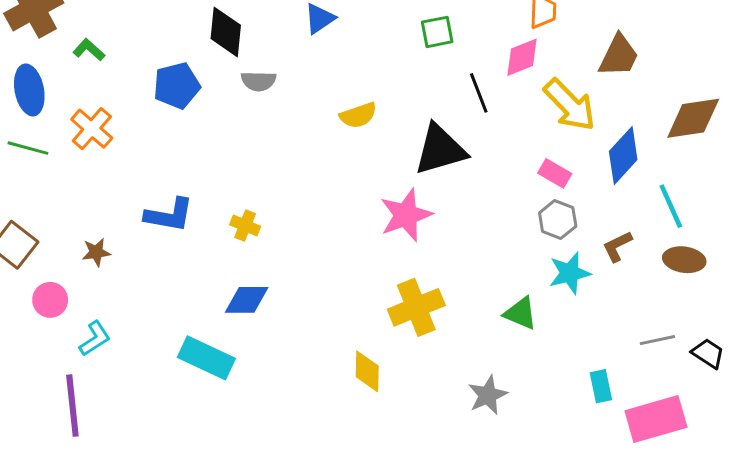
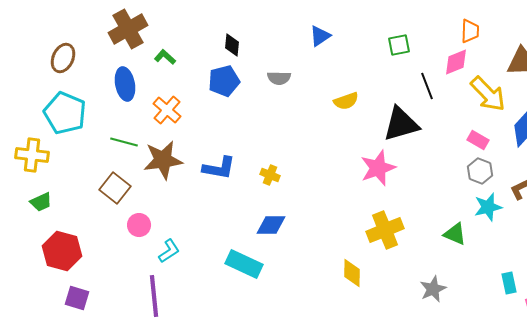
black diamond: (226, 32) -> (232, 45), moved, size x0.7
green line: (28, 148) -> (124, 142), moved
brown star: (96, 252) -> (163, 160), moved, size x2.0

